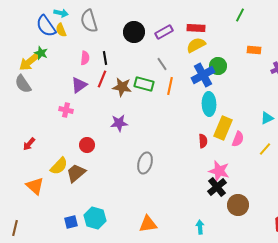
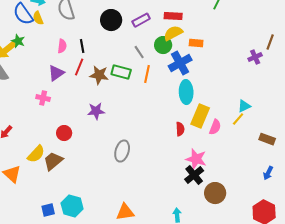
orange rectangle: (254, 50) -> (196, 43), moved
green circle: (218, 66) -> (163, 45), moved
yellow line: (265, 149) -> (238, 119), moved

